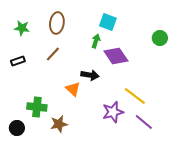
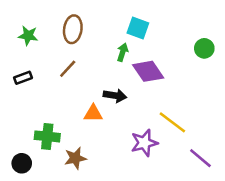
orange triangle: (73, 89) -> (93, 113), turned -42
purple line: (144, 122) -> (200, 158), moved

